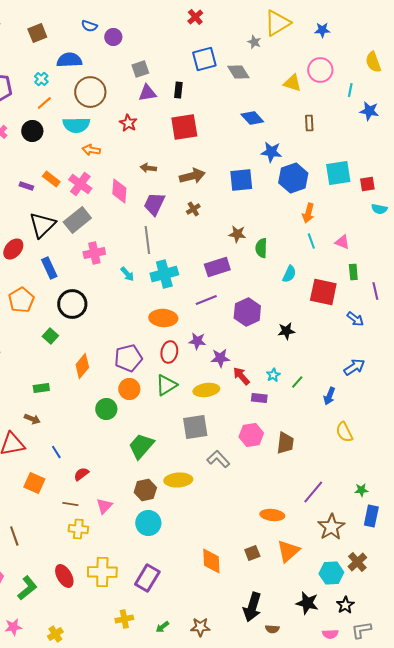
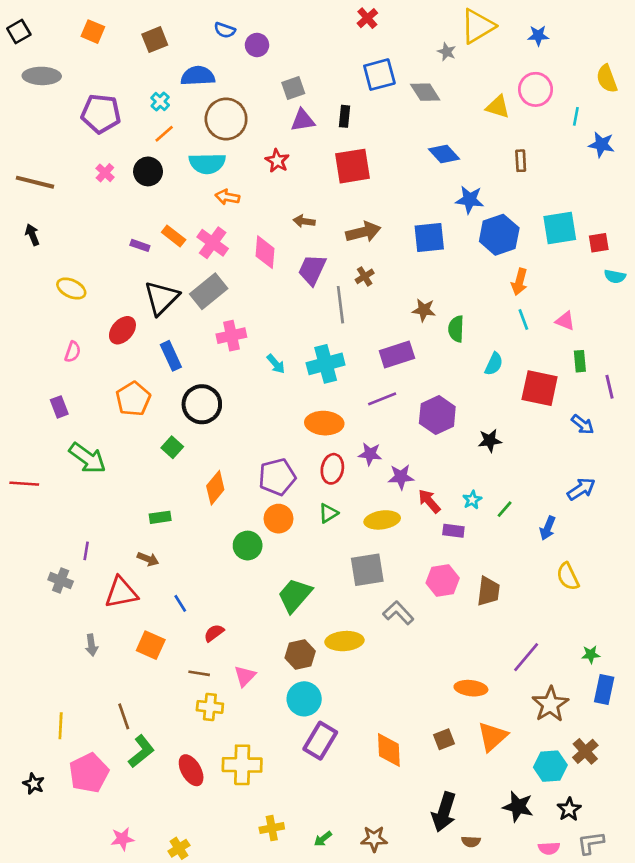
gray line: (147, 240) -> (340, 305), moved
green triangle: (166, 385) -> (328, 513), size x0.7
purple rectangle: (147, 578) -> (320, 741), moved
green L-shape: (27, 588) -> (141, 751), moved

